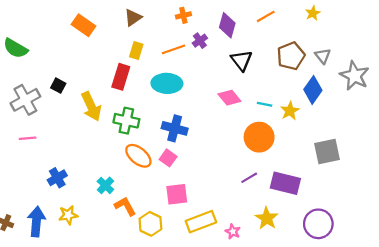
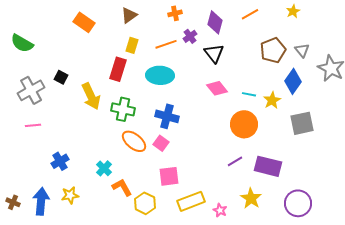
black triangle: (242, 60) -> (214, 53), moved
gray square: (327, 151) -> (302, 123), moved

